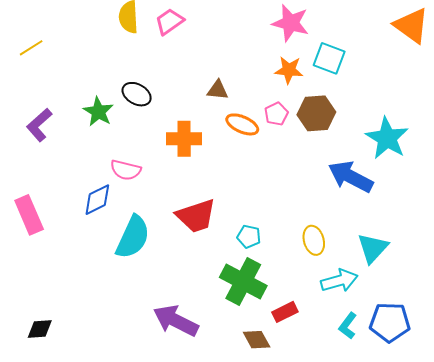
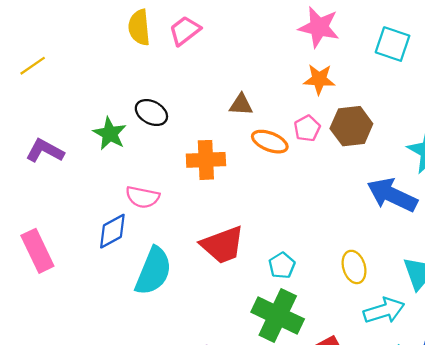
cyan square: (329, 58) -> (393, 44), moved
purple L-shape: (39, 125) -> (45, 151), turned 72
cyan pentagon: (249, 237) -> (282, 266), turned 30

